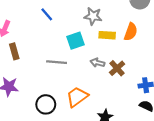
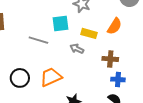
yellow rectangle: (107, 35) -> (89, 33), moved
brown cross: (117, 68) -> (110, 59), moved, turned 35

